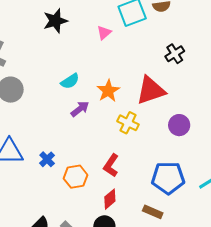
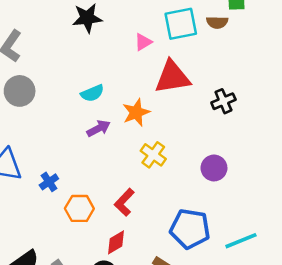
black cross: (175, 54) -> (223, 101), moved
red triangle: (151, 90) -> (172, 77), moved

